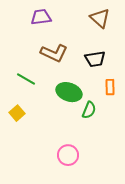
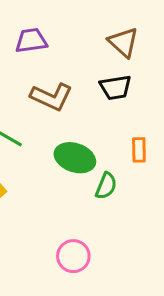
black trapezoid: (95, 59) -> (116, 87), moved

